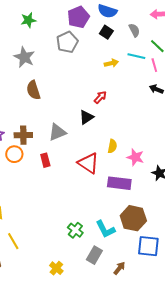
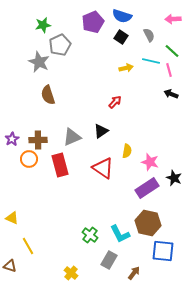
gray pentagon: (67, 42) -> (60, 45), moved
black triangle: (86, 117) -> (101, 131), moved
red rectangle: (45, 160) -> (60, 165), size x1.6
purple rectangle: (119, 183) -> (147, 188), moved, turned -40

